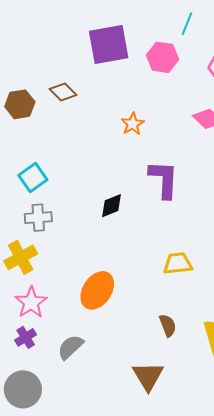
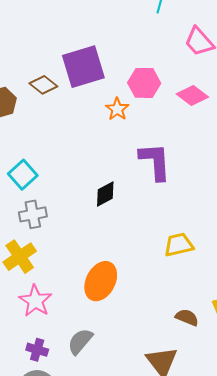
purple square: (109, 45) -> (83, 67), moved
pink hexagon: (163, 57) -> (144, 83), moved
brown semicircle: (168, 325) -> (187, 317), moved, turned -40
purple cross: (26, 337) -> (37, 350), moved, turned -35

